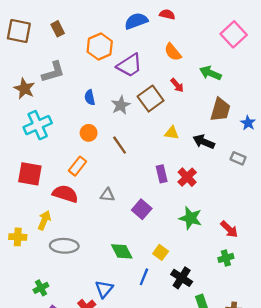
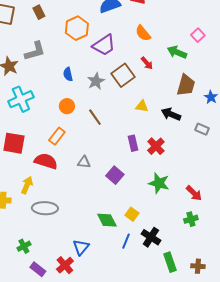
pink square: (234, 34) -> (198, 35), moved, size x0.6
green diamond: (122, 251) -> (107, 220), moved
blue line: (144, 277) -> (126, 241), moved

